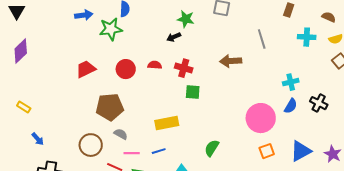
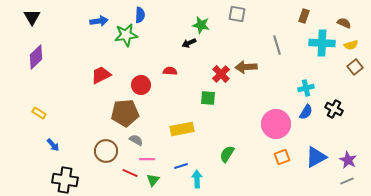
cyan cross: (307, 37) -> (322, 43), size x1.4
red cross: (184, 68) -> (221, 74), moved, turned 30
red circle: (126, 69) -> (141, 85), moved
blue line: (159, 151) -> (181, 166), moved

